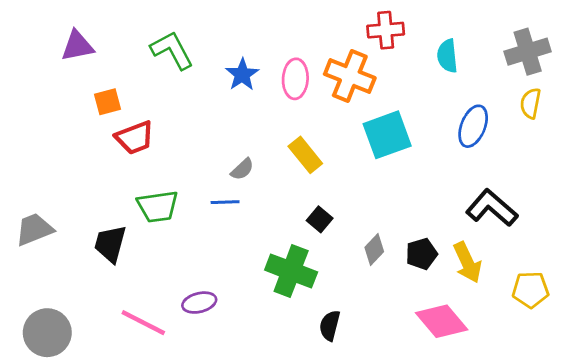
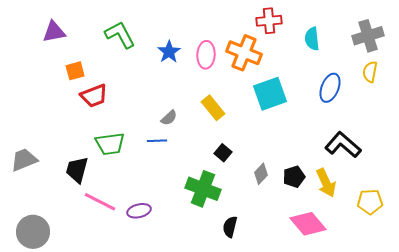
pink line: (143, 323) -> (100, 202), moved

